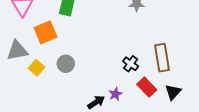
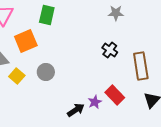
black cross: (131, 64) -> (110, 50), moved
red rectangle: (147, 87) -> (115, 95), moved

